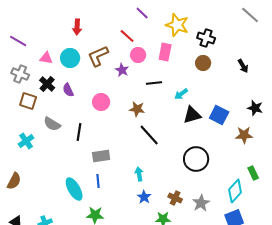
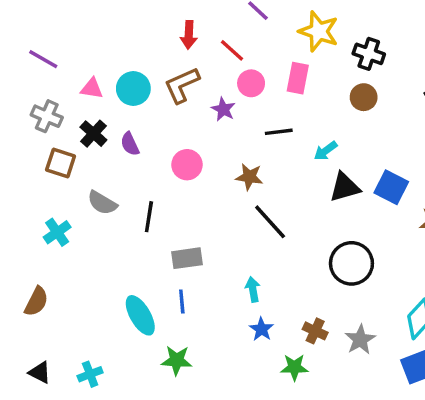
red arrow: (77, 27) -> (189, 35), moved

